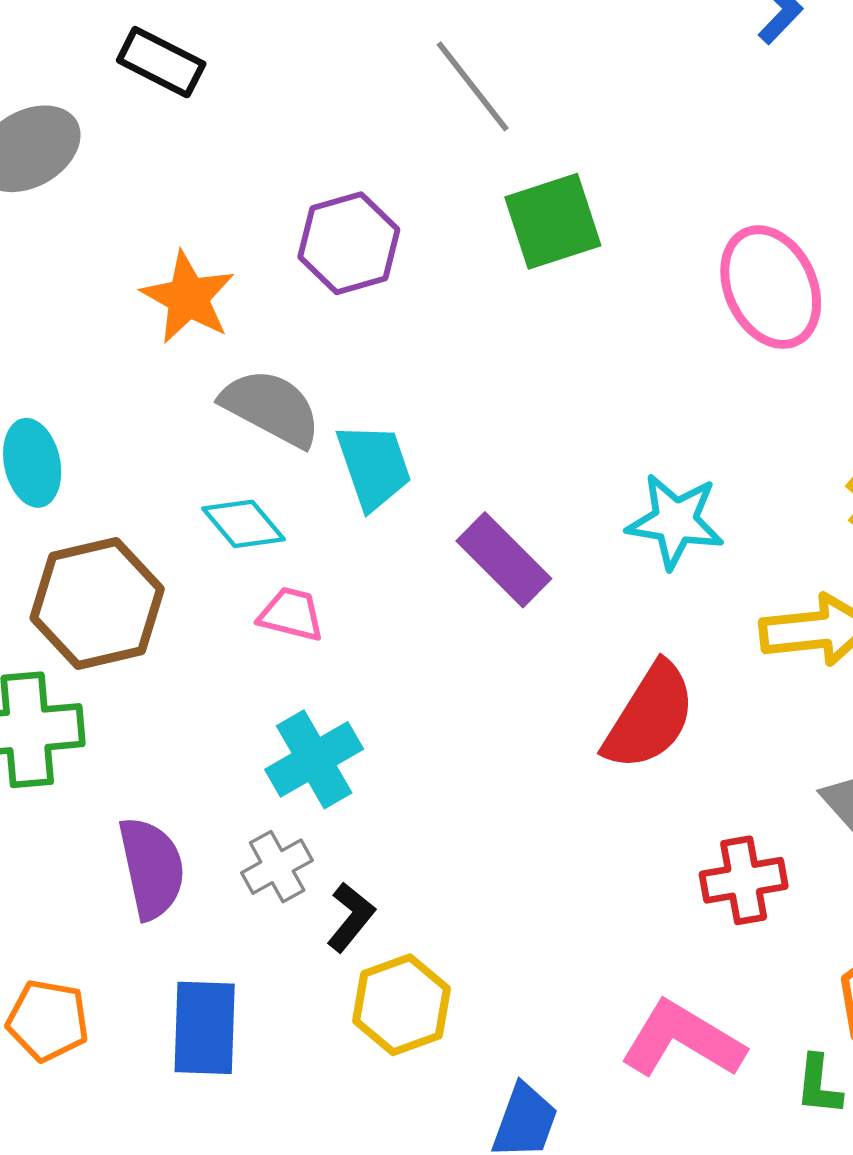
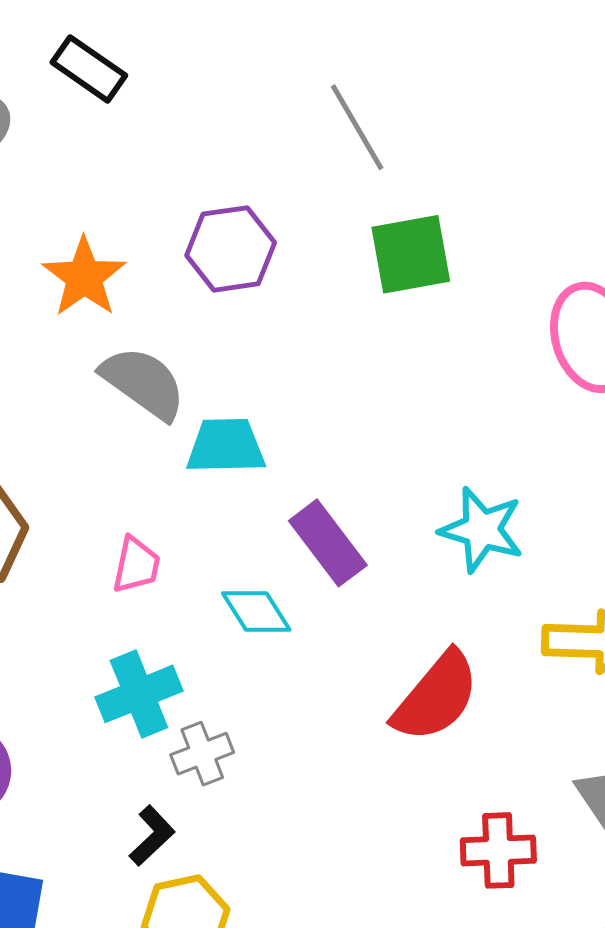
cyan trapezoid: (374, 466) -> (226, 446), turned -80
cyan diamond: (243, 524) -> (256, 612), moved
pink trapezoid: (291, 614) -> (136, 565), turned 80
gray cross: (277, 867) -> (202, 754), moved

